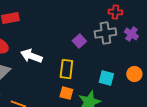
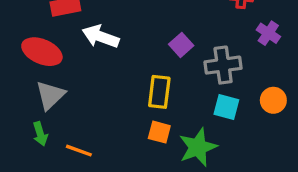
gray cross: (105, 33) -> (223, 65), moved
white arrow: (31, 56) -> (101, 37), moved

